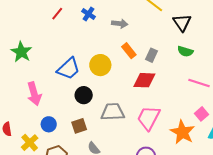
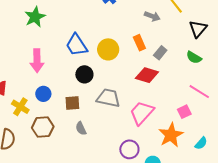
gray arrow: (120, 24) -> (152, 16), moved
blue trapezoid: (69, 69) -> (76, 45), turned 85
pink square: (201, 114) -> (184, 112), moved
yellow cross: (30, 143) -> (20, 107), turned -30

